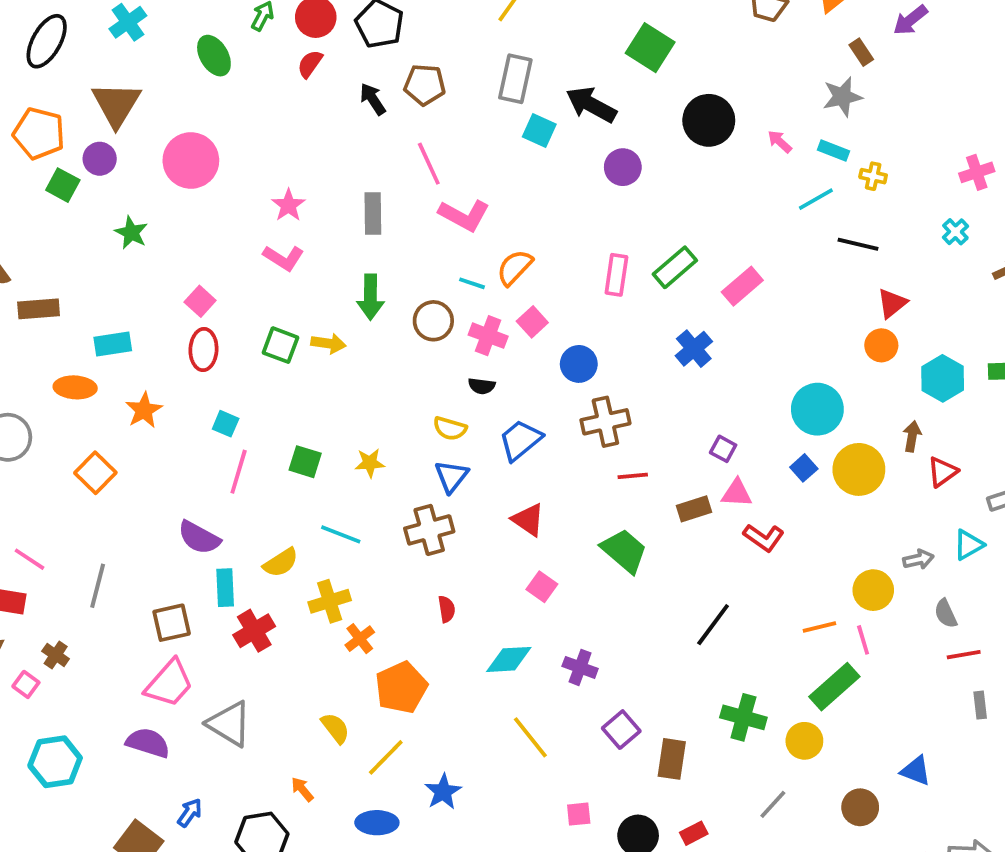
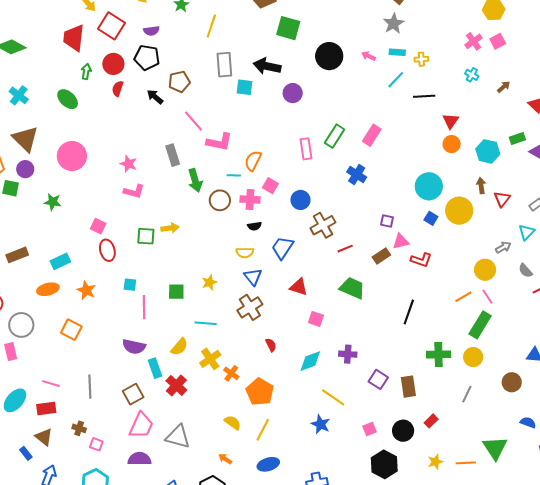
green arrow: (370, 297) -> (195, 180), moved
pink square: (26, 684) -> (96, 444), moved
blue star: (443, 792) -> (321, 424), moved

